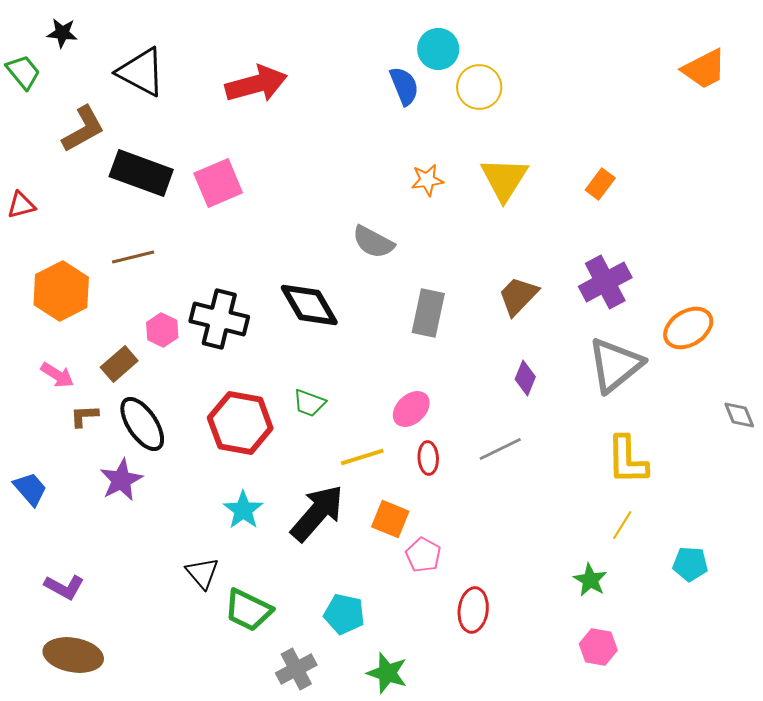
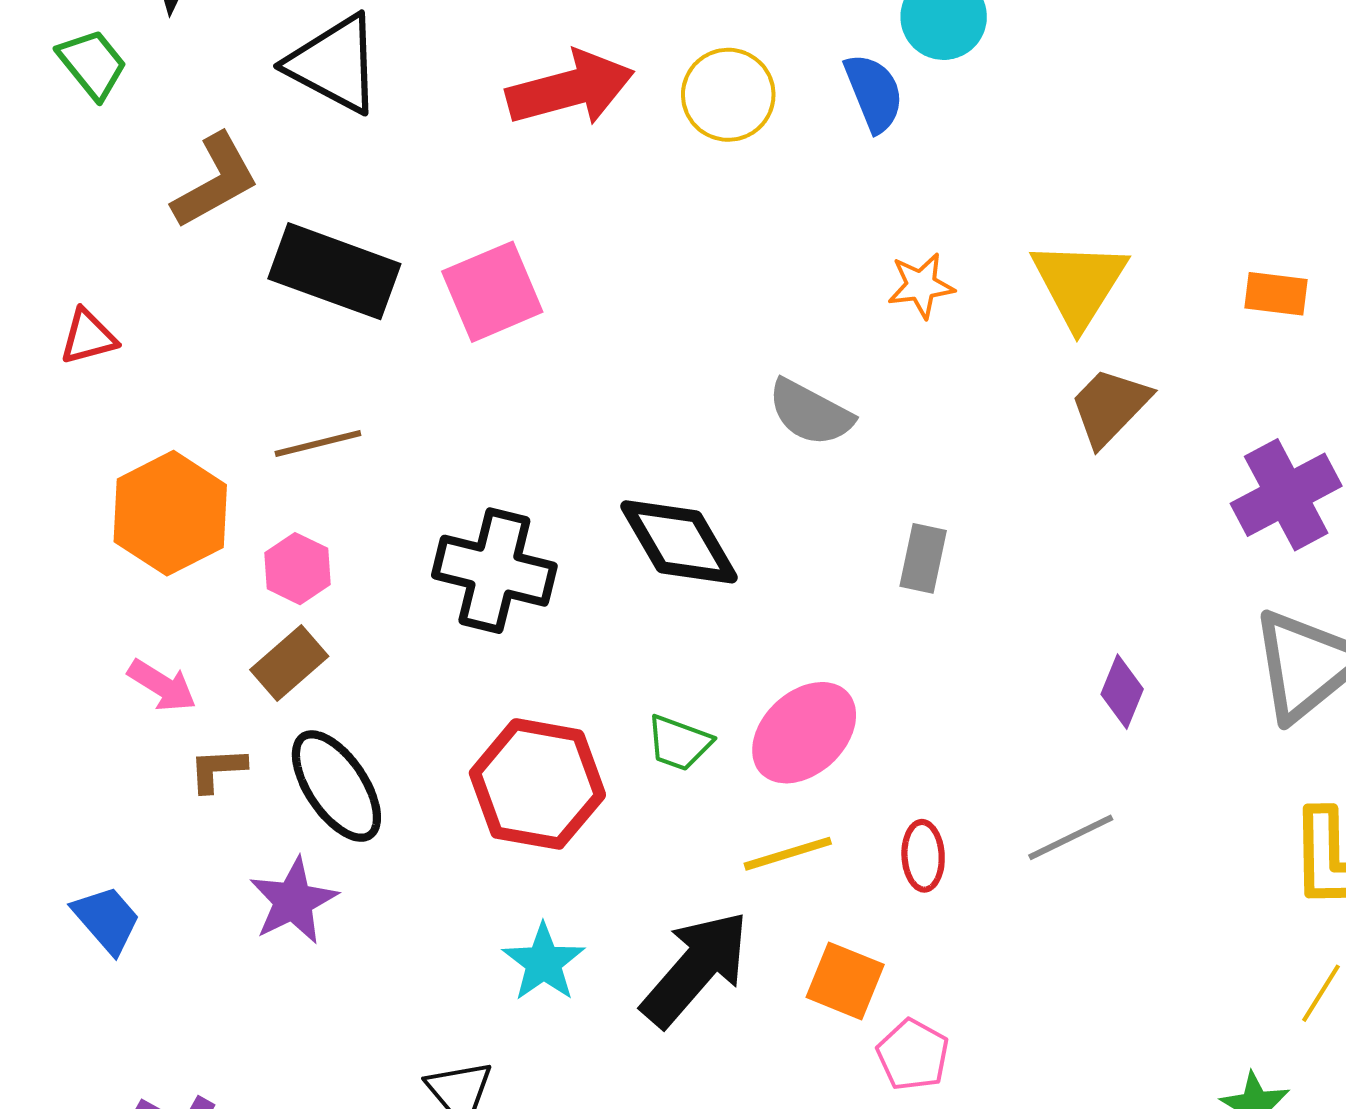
yellow circle: (479, 87) -> (728, 95), moved
orange rectangle: (600, 184) -> (1276, 294), turned 60
brown trapezoid: (518, 296) -> (1110, 407), moved
gray rectangle: (428, 313) -> (923, 558), size x0.7
pink hexagon: (162, 330) -> (297, 569), moved
pink ellipse: (411, 409) -> (804, 733), moved, size x1.4

